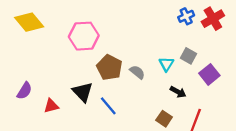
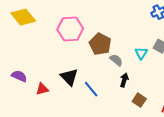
brown pentagon: (109, 67) -> (100, 44), moved
purple semicircle: (24, 91) -> (19, 76), turned -98
black arrow: (178, 92) -> (124, 80), moved, turned -104

